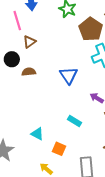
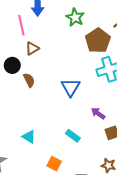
brown semicircle: (29, 72) -> (29, 80), turned 64
cyan triangle: (37, 134) -> (29, 137), moved

